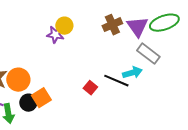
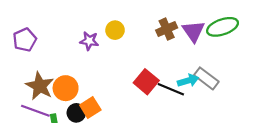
purple star: (55, 35) -> (89, 41), moved
gray rectangle: (148, 54) -> (206, 78), moved
red square: (90, 88) -> (146, 82), moved, size x1.6

